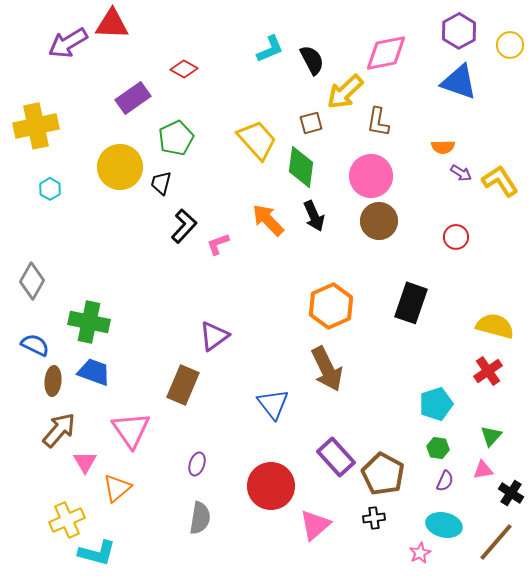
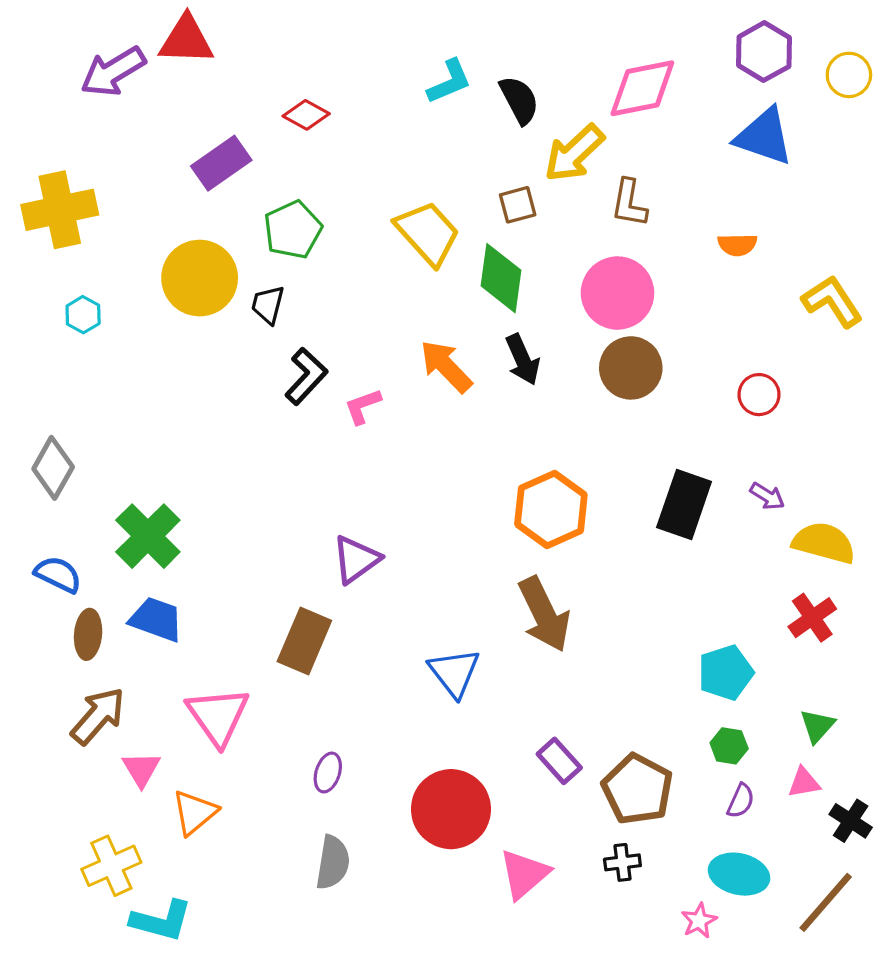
purple arrow: (461, 173) -> (767, 496), moved
green cross: (89, 322) -> (148, 536), turned 33
purple rectangle: (336, 457) -> (559, 761), size x0.7

